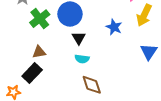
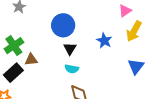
green cross: (40, 19) -> (14, 46), moved
black rectangle: (32, 73) -> (13, 73), moved

